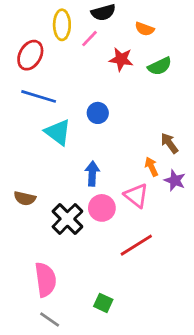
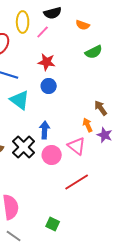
red star: (121, 59) -> (47, 62), moved
black cross: (67, 219) -> (24, 147), moved

